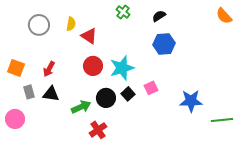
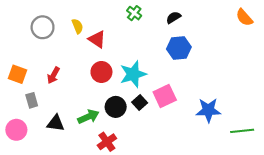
yellow semicircle: (71, 24) -> (77, 26), turned -32
pink square: (151, 88) -> (165, 96), size x1.5
black triangle: (51, 94) -> (56, 123), moved

